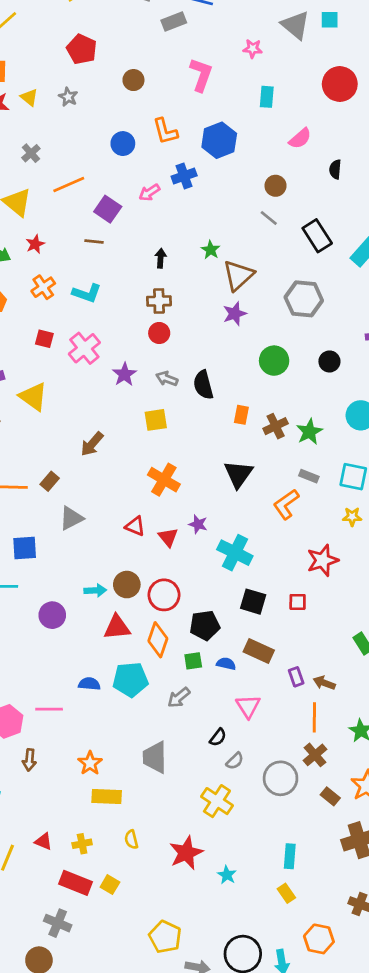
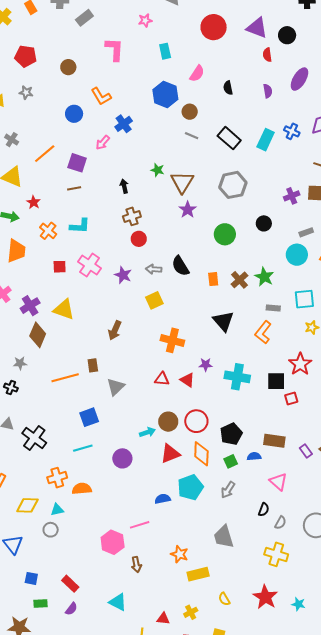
blue hexagon: (219, 140) -> (165, 94), moved
brown rectangle: (50, 481) -> (93, 365), turned -32
black square: (253, 602) -> (276, 381), moved

